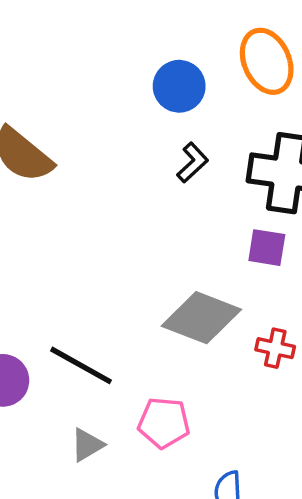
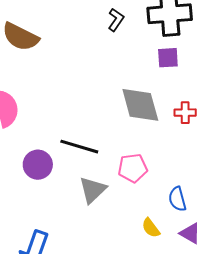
gray diamond: (201, 318) -> (140, 105), turned 66
gray triangle: (87, 445) -> (93, 190), size x1.4

